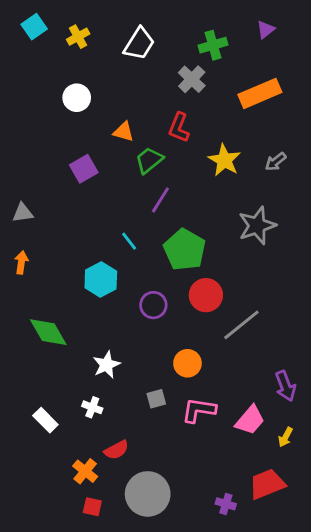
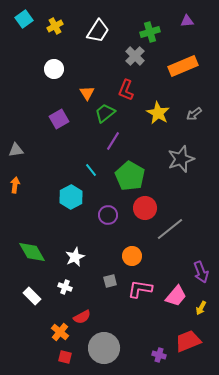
purple triangle: (266, 30) -> (187, 21), turned 32
orange triangle: (124, 132) -> (87, 93), turned 42
green diamond: (48, 332) -> (32, 252), moved

